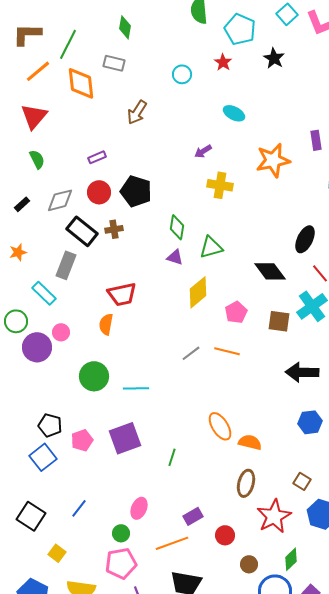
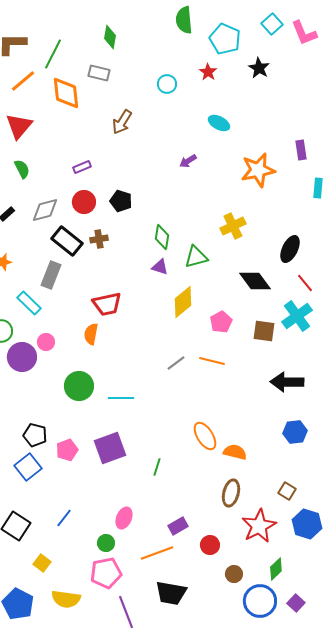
yellow cross: (220, 185) -> (233, 226), moved, turned -35
black pentagon: (136, 191) -> (121, 201), size x0.7

